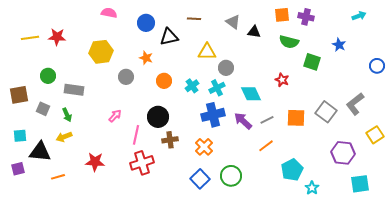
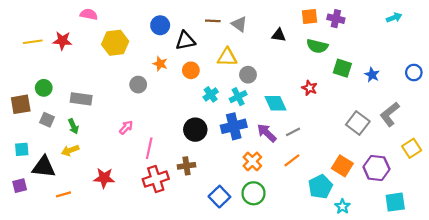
pink semicircle: (109, 13) -> (89, 14), moved
gray triangle: (233, 22) -> (239, 24), moved
blue star: (339, 45) -> (372, 75), moved
yellow hexagon: (101, 52) -> (115, 43), moved
green circle: (48, 76) -> (44, 88), moved
orange circle: (164, 81) -> (191, 70), moved
black circle: (158, 117) -> (195, 130), moved
orange square: (296, 118) -> (342, 166), moved, turned 30
brown cross: (170, 140) -> (186, 166), moved
orange cross: (204, 147) -> (252, 161), moved

